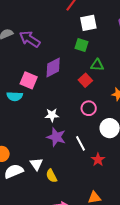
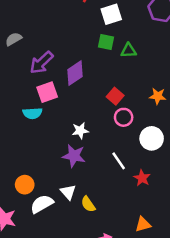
purple arrow: (30, 39) -> (41, 63), moved, turned -70
green triangle: (97, 65) -> (129, 51), moved
pink square: (29, 80) -> (47, 92), turned -36
red square: (85, 80) -> (115, 96), moved
purple star: (56, 137) -> (74, 156), moved

